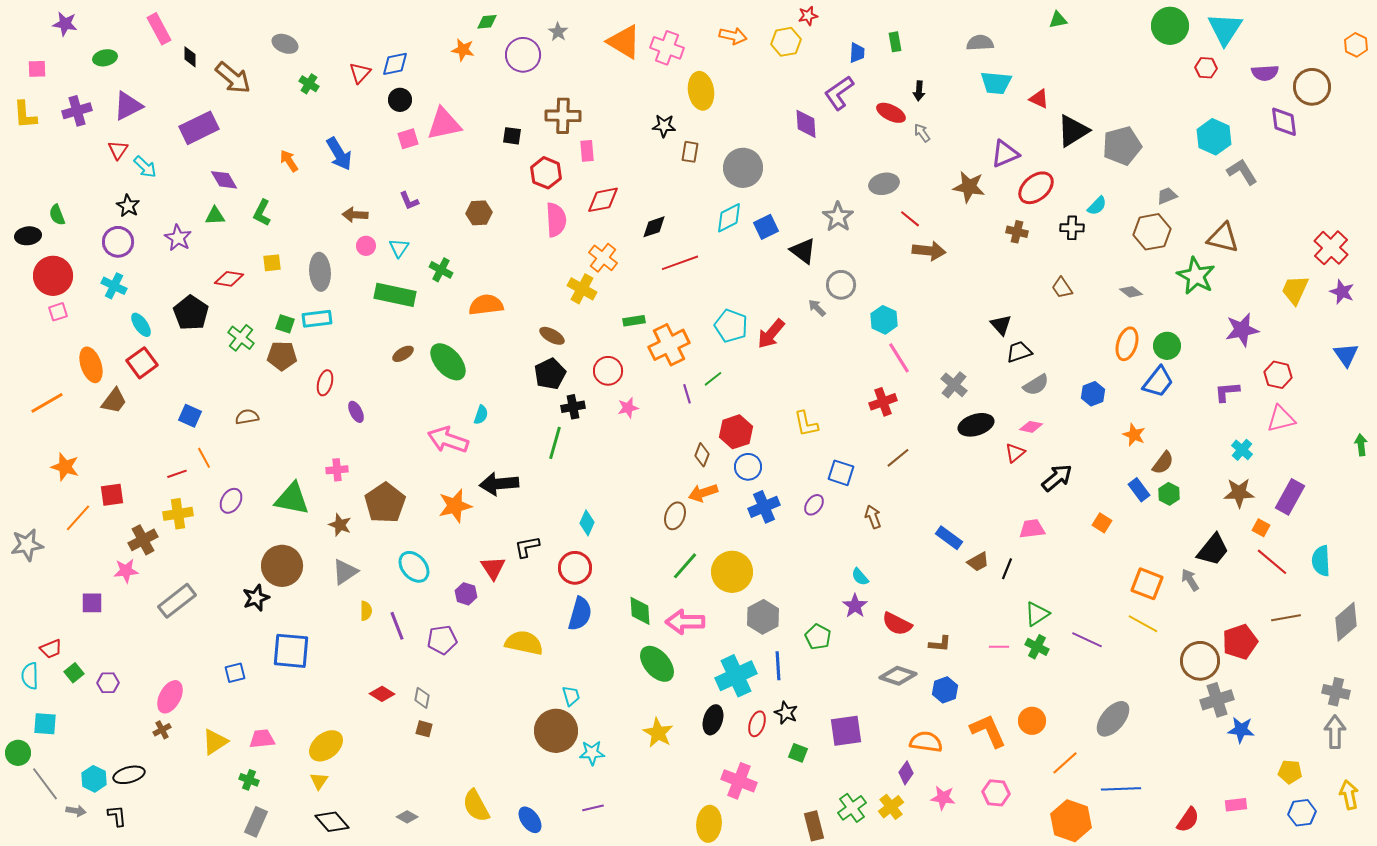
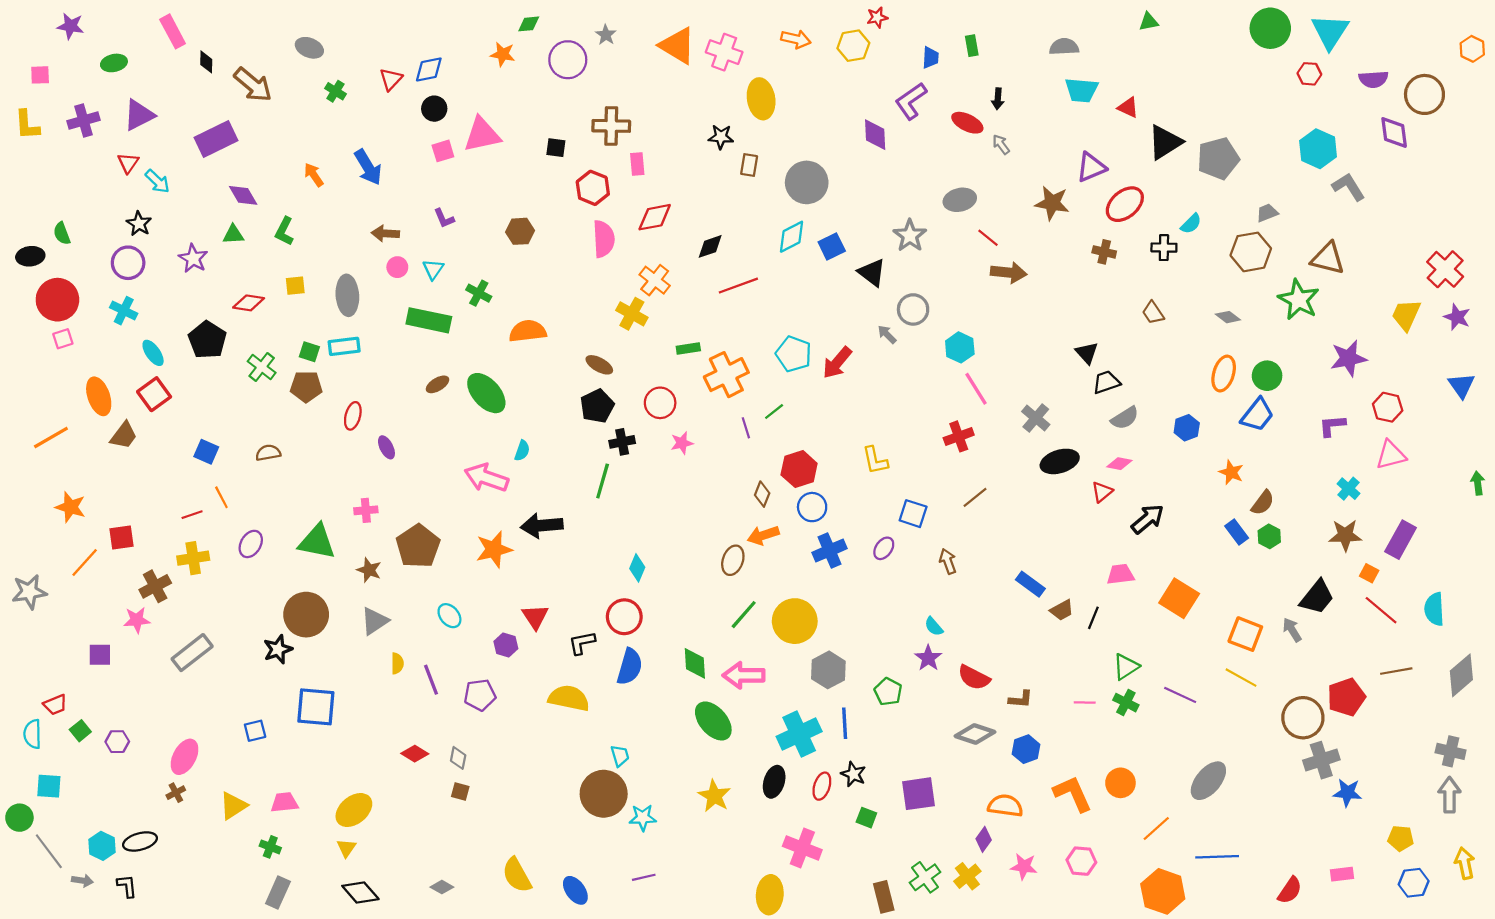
orange square: (1102, 523) -> (1179, 598), moved, size x1.8
black L-shape: (527, 547) -> (582, 643), moved
cyan ellipse: (414, 567) -> (449, 616), size x0.7

